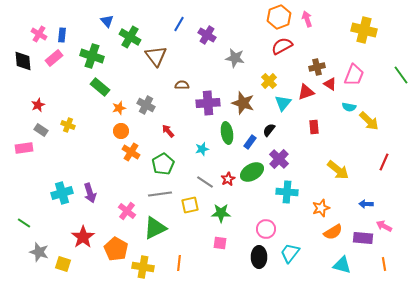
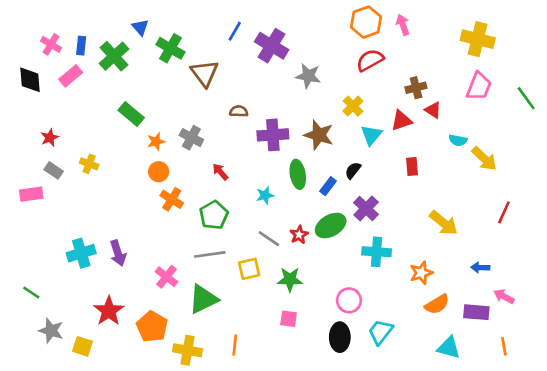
purple cross: (207, 35) -> (272, 46), size x1.4
green cross: (92, 56) -> (114, 56), moved, turned 30
pink trapezoid: (354, 75) -> (479, 86), moved

